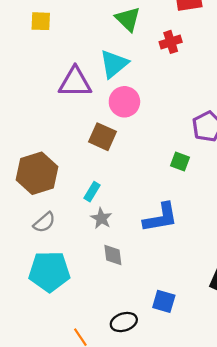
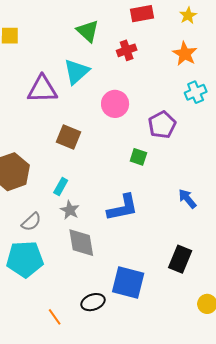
pink circle: (124, 102) -> (115, 104), moved
gray semicircle: (44, 222) -> (31, 222), moved
gray diamond: (113, 255) -> (81, 243), size x1.5
blue square: (164, 301) -> (128, 282), size x1.6

